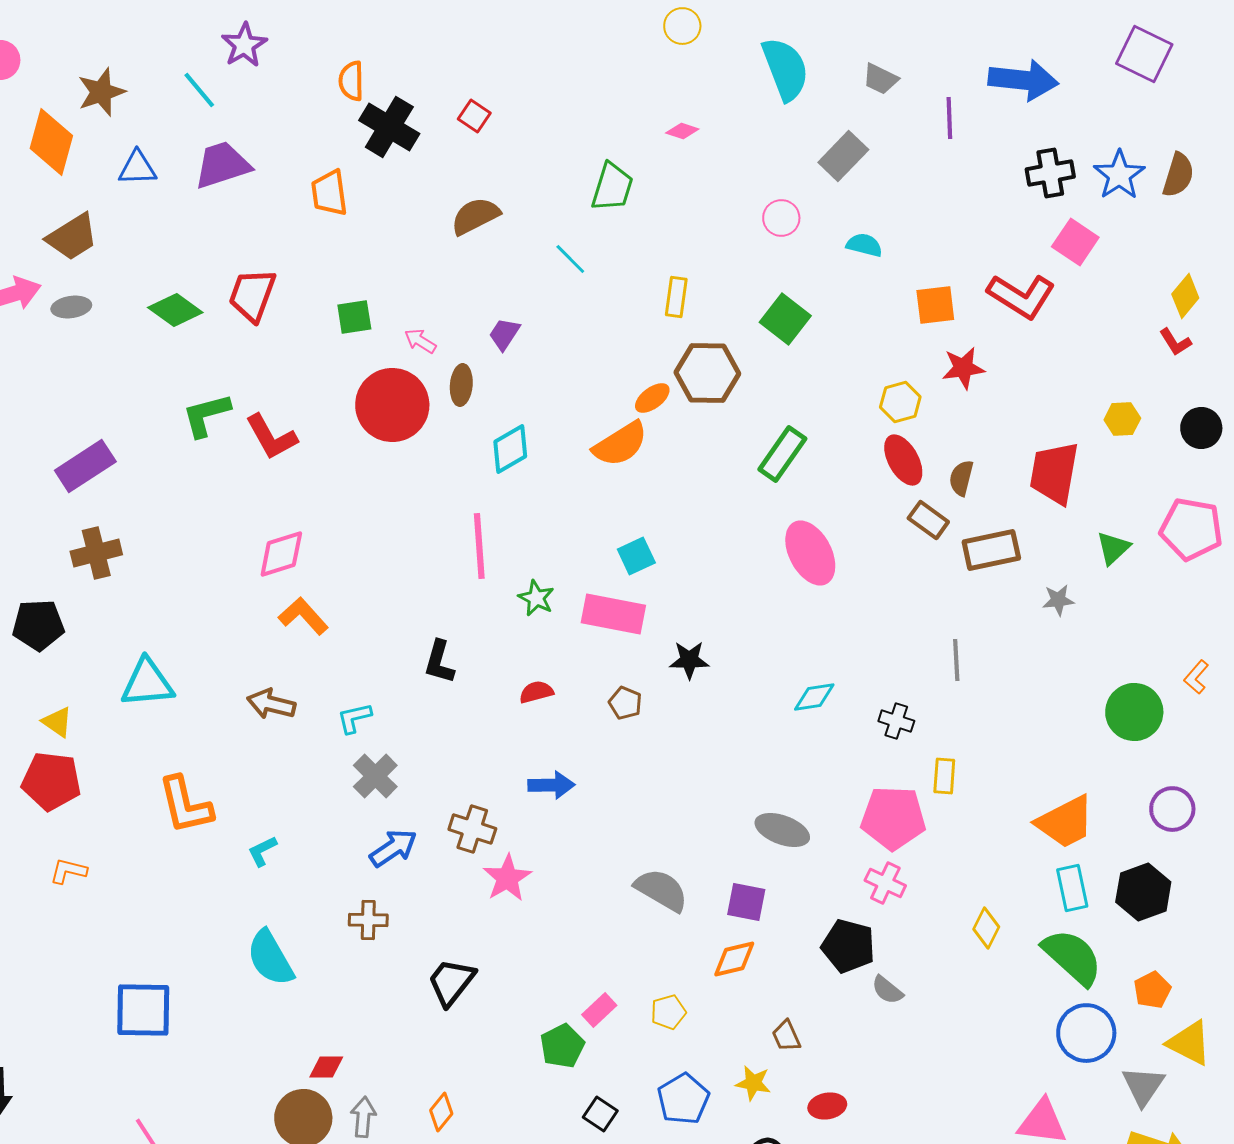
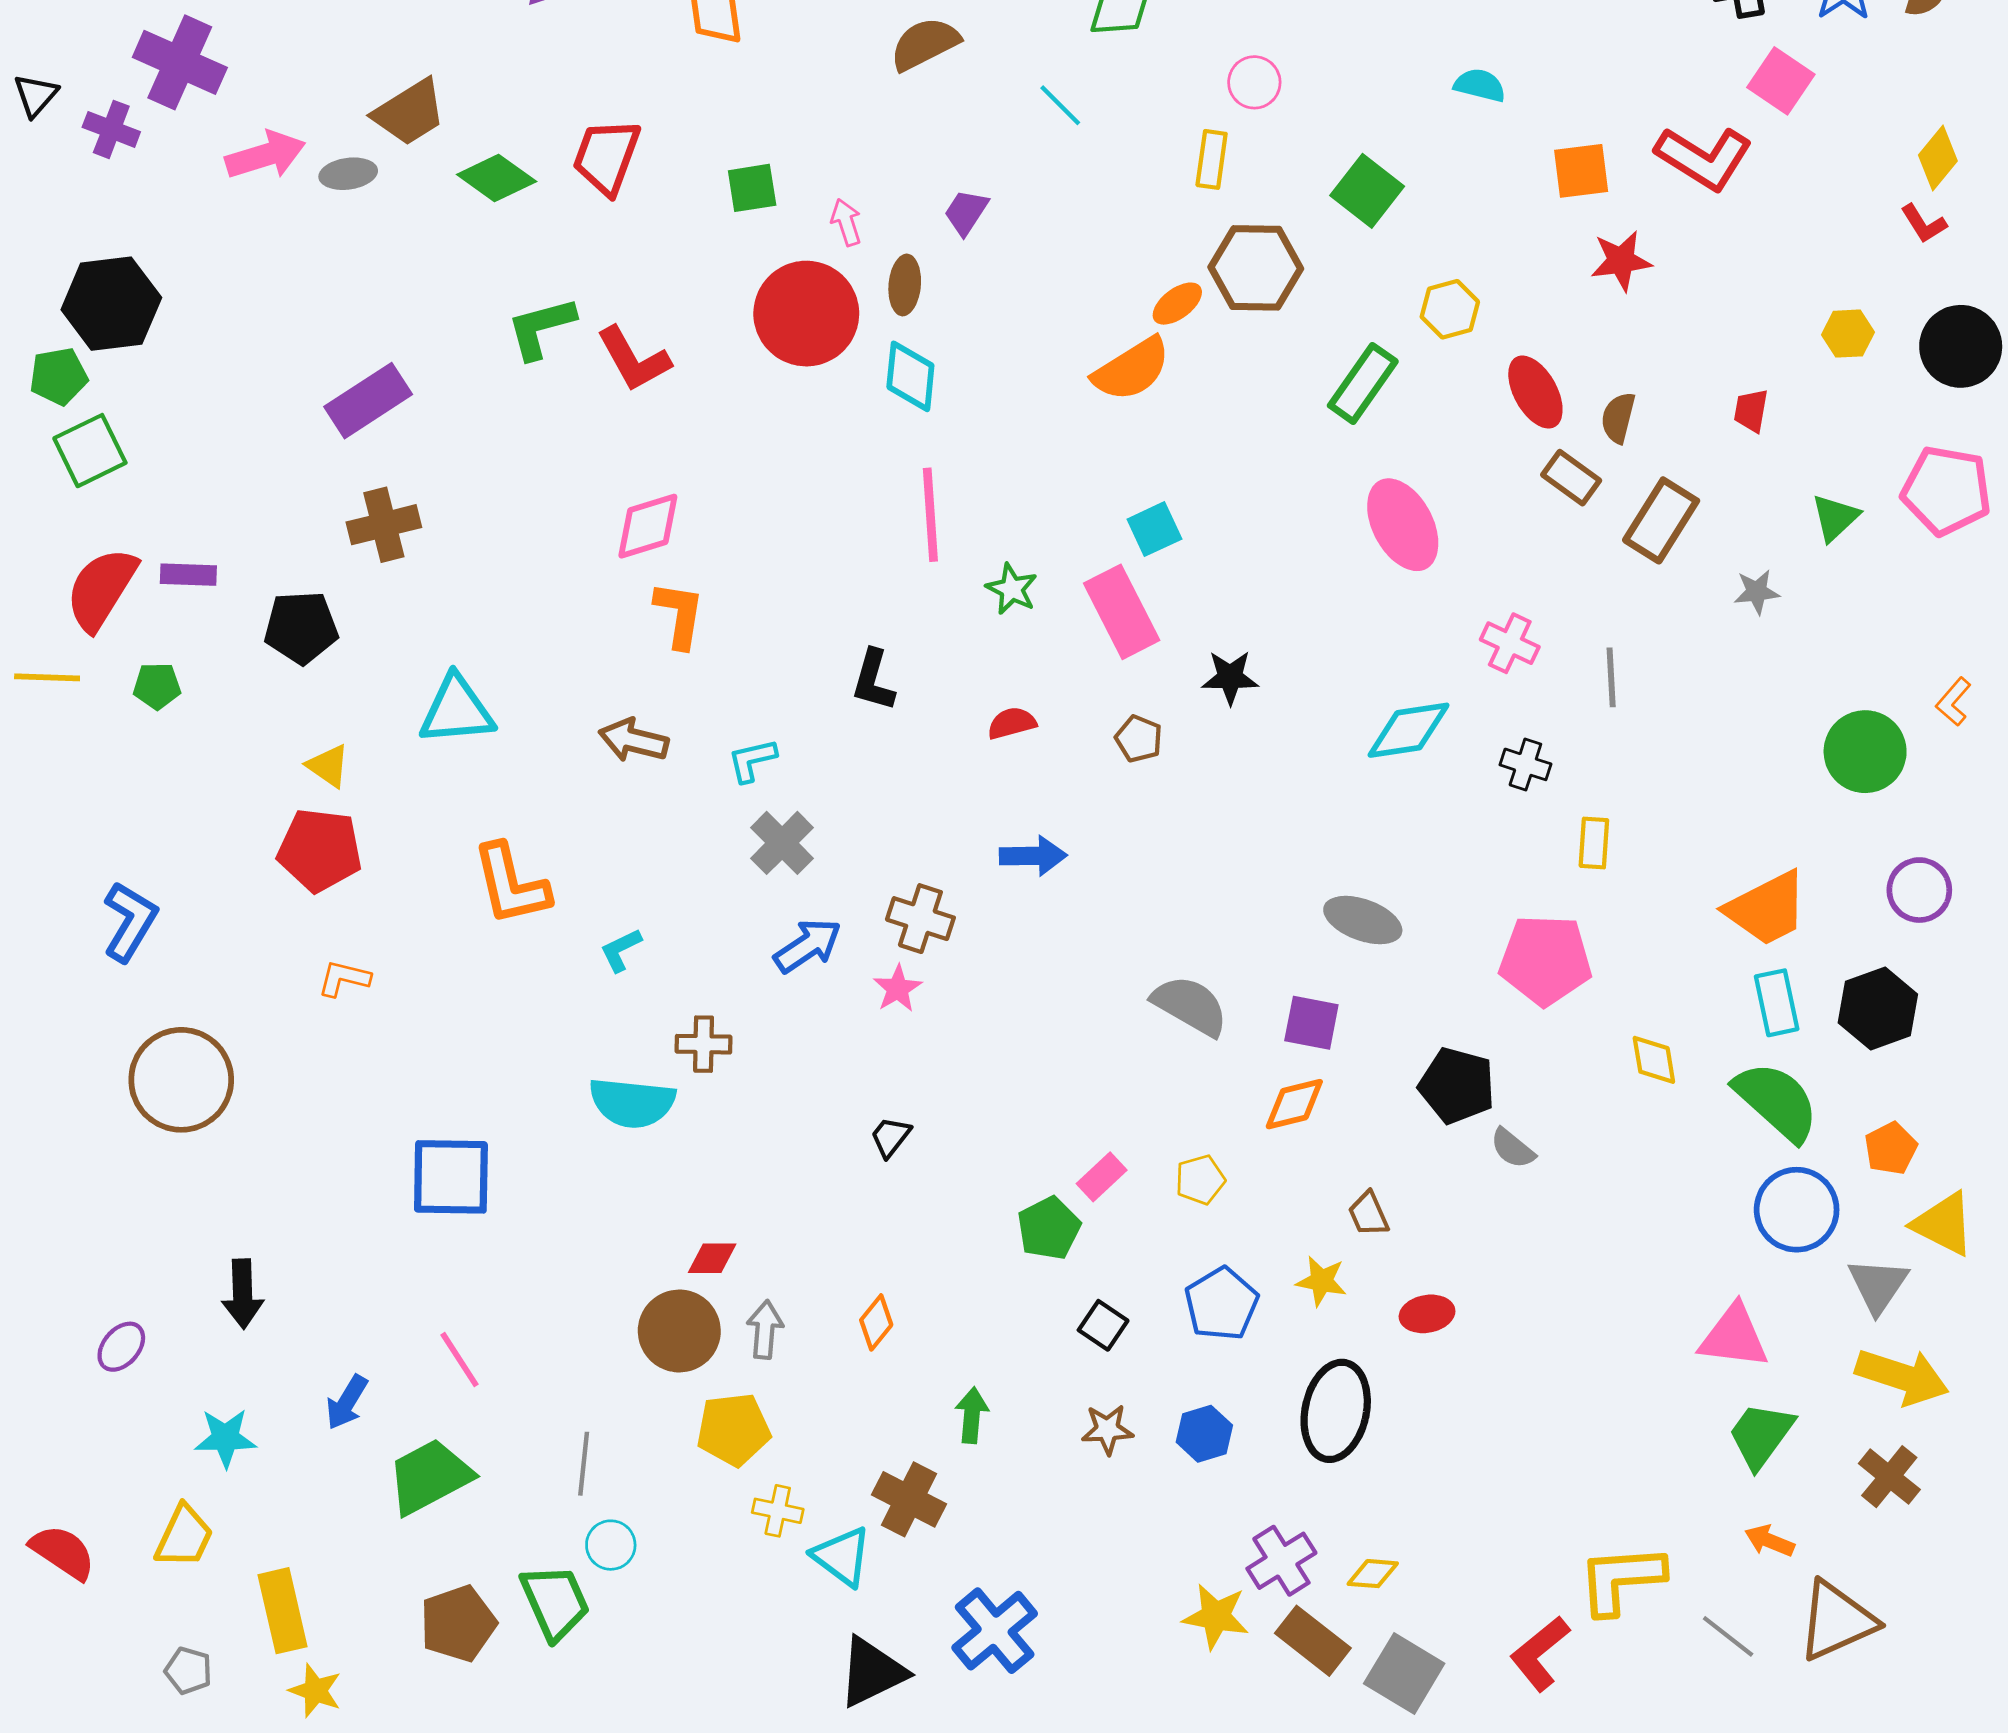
pink circle: (781, 218) -> (1254, 82), moved
brown trapezoid: (72, 237) -> (410, 112), moved
pink arrow: (420, 341) -> (846, 222), turned 40
yellow hexagon: (900, 402) -> (1450, 309), moved
black circle: (1201, 428) -> (1961, 346), size x1.4
cyan diamond: (510, 449) -> (910, 376), moved, turned -54
red trapezoid: (1054, 473) -> (1751, 411), size x0.5
brown rectangle: (991, 550) -> (1661, 520), turned -46
pink rectangle: (613, 614) -> (1122, 612), turned 52
orange L-shape: (303, 616) -> (679, 615), turned 51
cyan diamond: (814, 697) -> (1408, 730), size x1.4
pink pentagon: (893, 818) -> (1545, 960), moved
pink star: (507, 878) -> (898, 989), moved, size x0.7
pink cross: (885, 883) -> (1510, 643), moved
brown cross: (368, 920) -> (704, 1044), moved
yellow diamond: (986, 928) -> (1654, 1060), turned -36
cyan semicircle: (270, 958) -> (632, 1103), turned -54
black trapezoid: (451, 982) -> (890, 1137), size x0.6

